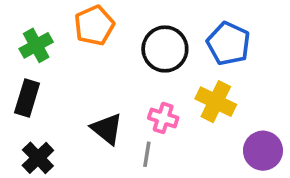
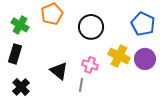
blue pentagon: (228, 44) -> (143, 24), moved
green cross: (36, 45) -> (20, 25), turned -30
purple circle: (263, 151) -> (145, 59), moved

